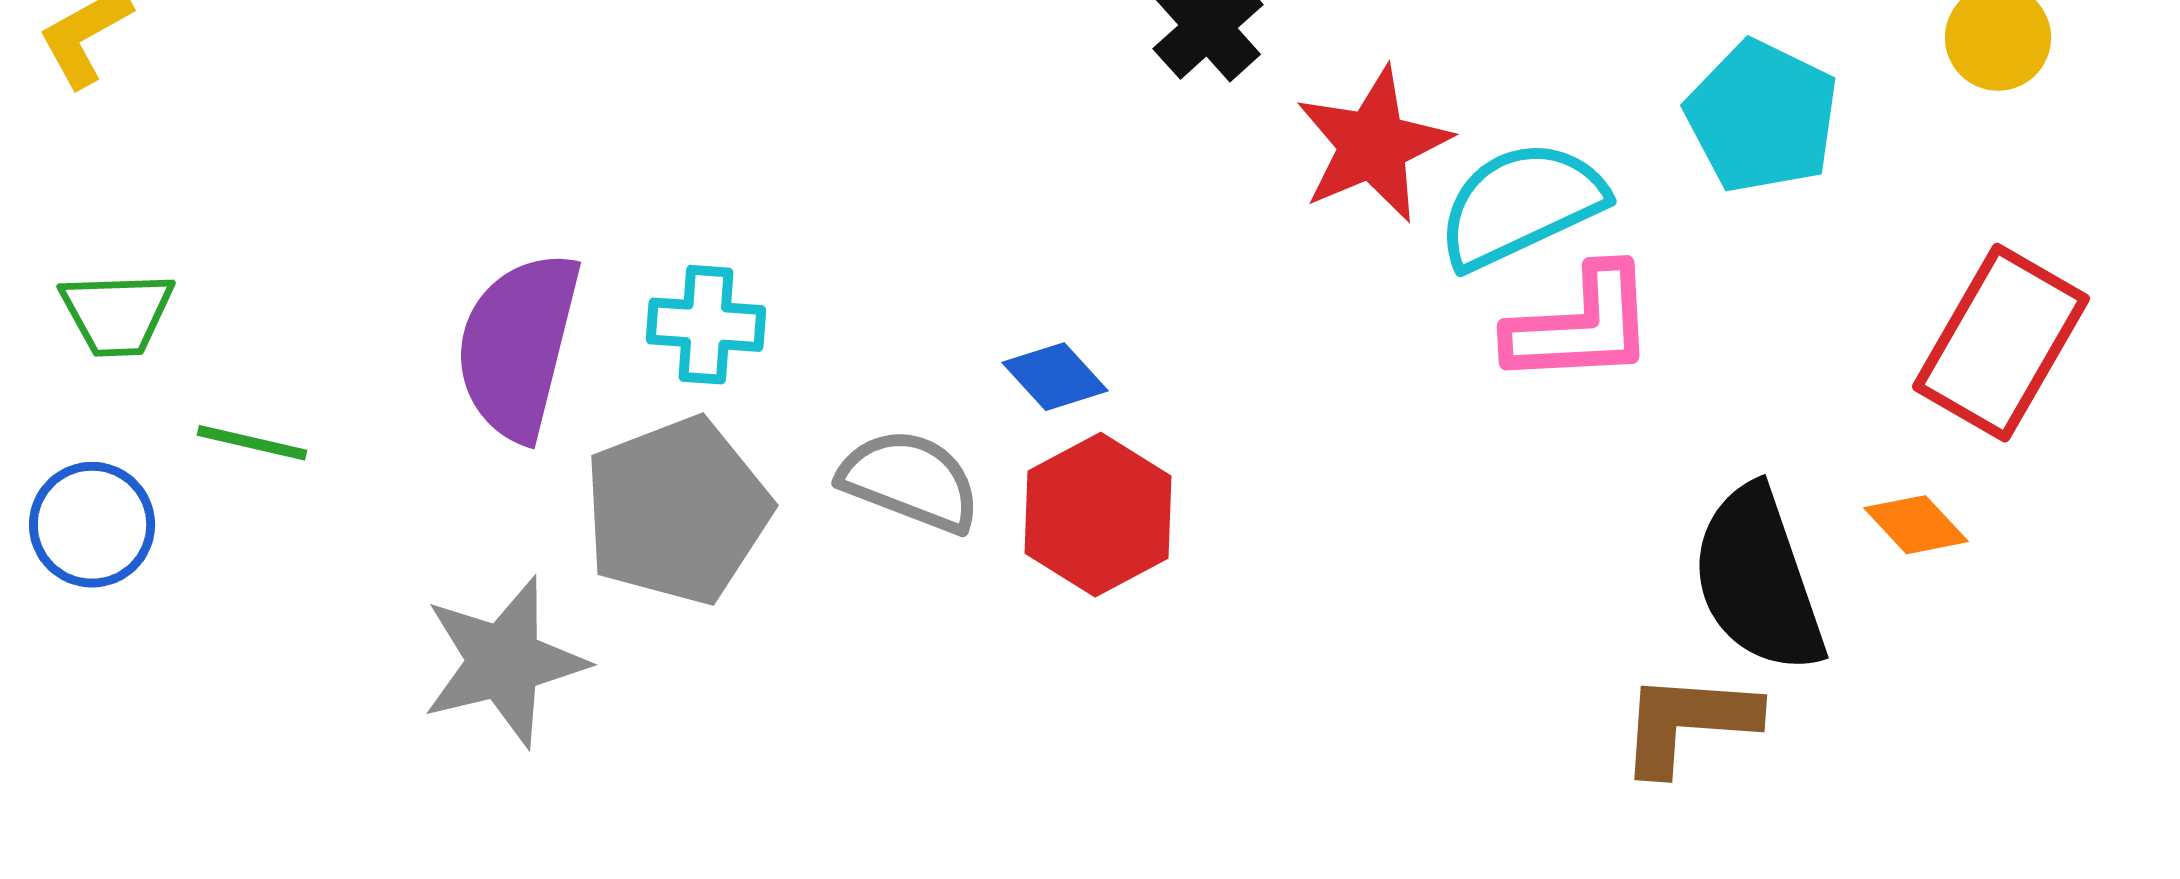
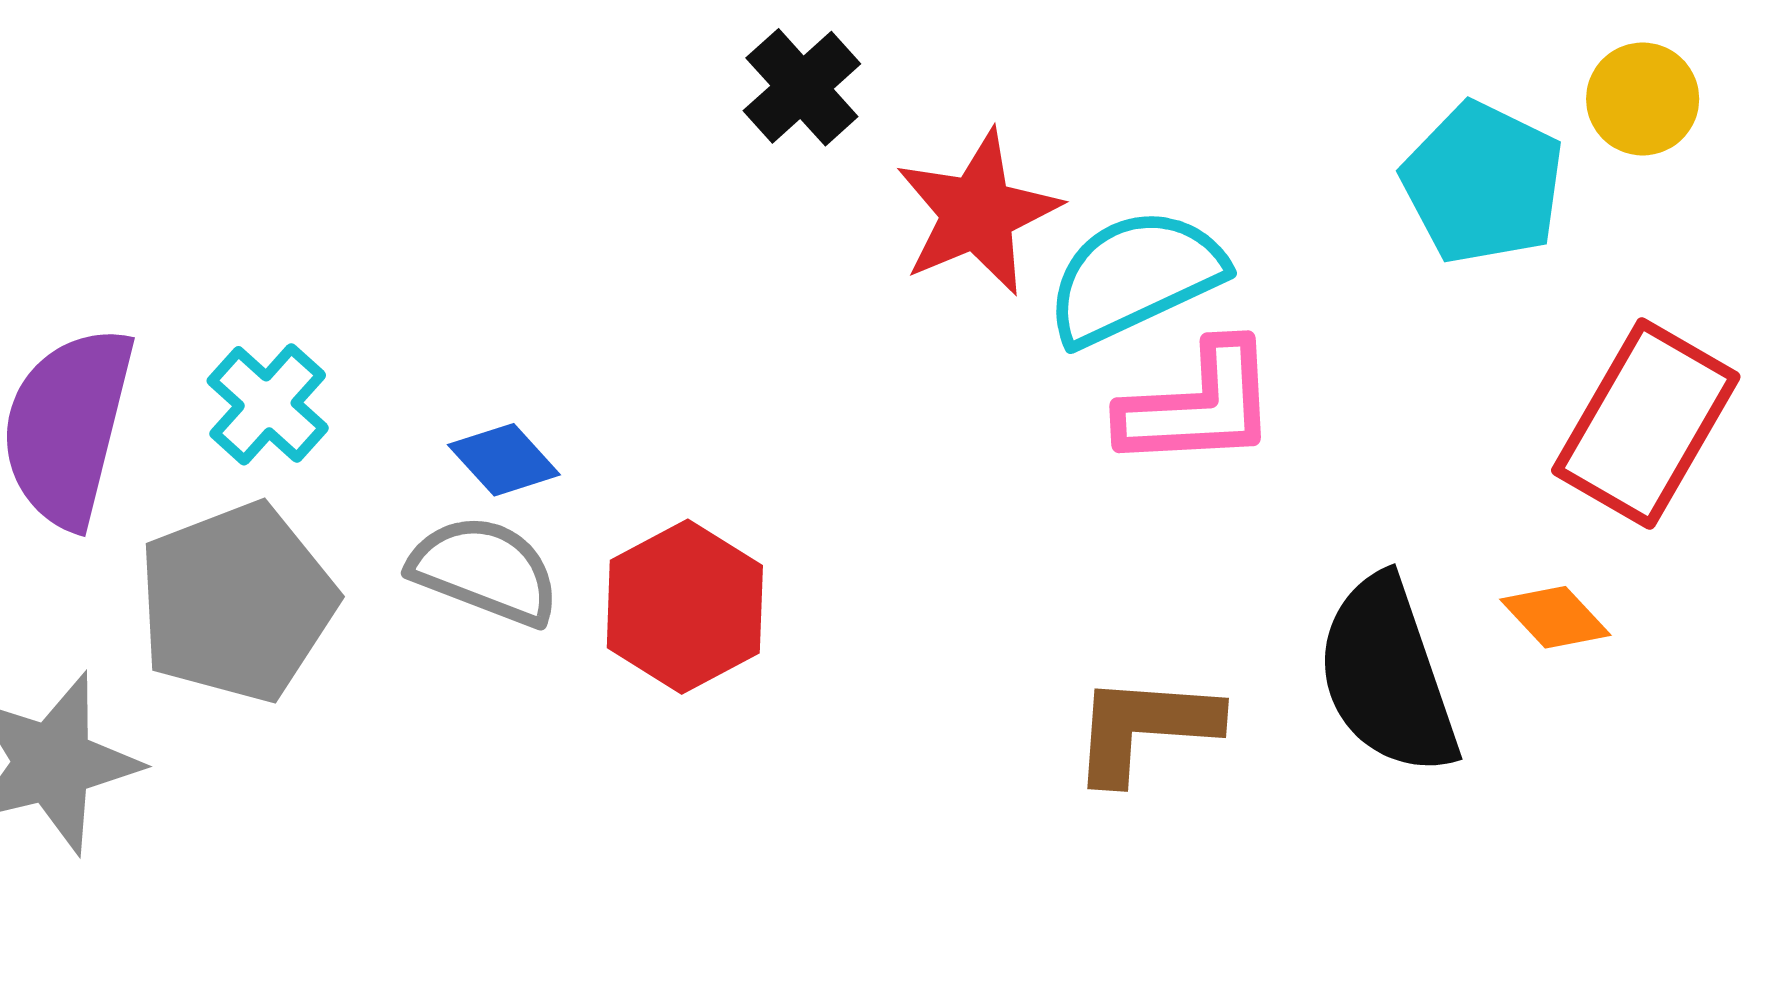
cyan pentagon: (1762, 117) -> (1483, 183), moved
cyan cross: (706, 325) -> (268, 404), turned 38
blue diamond: (1055, 377) -> (504, 460), moved
brown L-shape: (1688, 723) -> (1145, 728), moved

